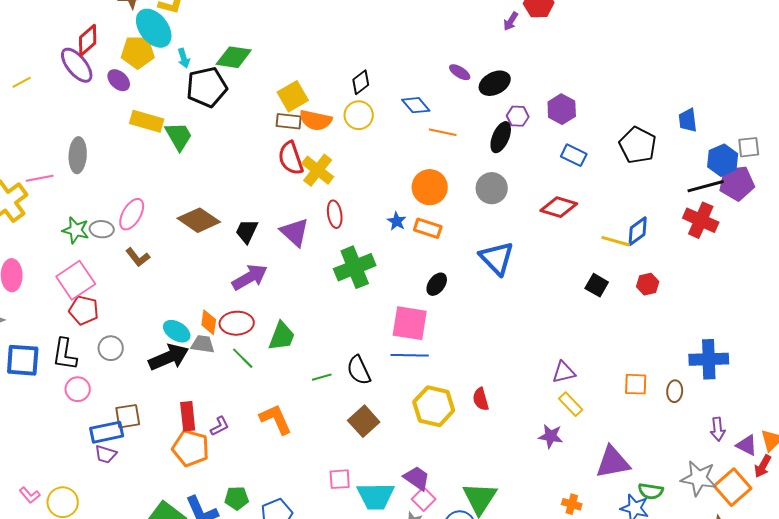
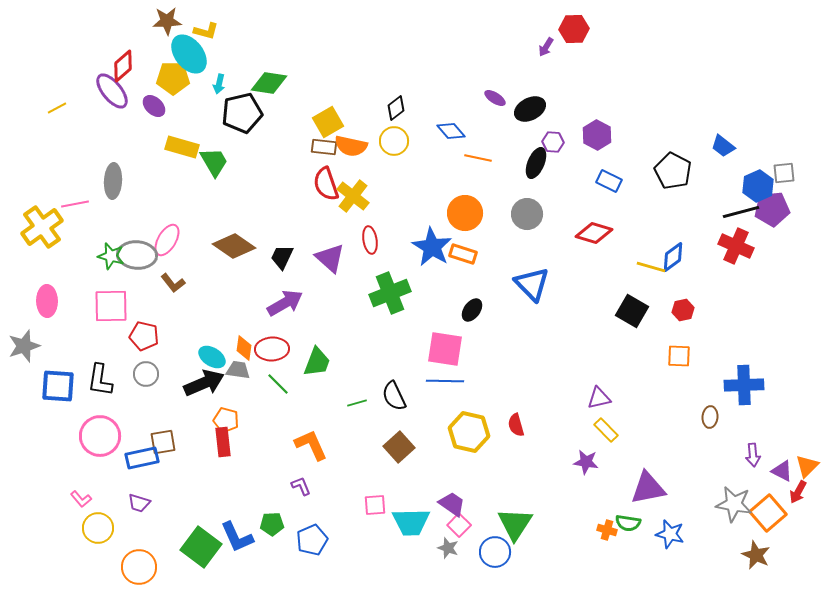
cyan arrow: (184, 58) -> (219, 84), turned 30
blue trapezoid: (688, 120) -> (723, 146), turned -45
blue star: (397, 221) -> (432, 247), size x2.0
gray ellipse: (102, 229) -> (137, 255), size x1.6
pink square: (76, 280) -> (111, 306), turned 33
black square: (597, 285) -> (632, 311), size x1.4
red pentagon: (84, 310) -> (144, 336), moved
orange square: (636, 384) -> (679, 356), moved
pink circle: (78, 389) -> (100, 436), moved, size x1.6
purple L-shape: (220, 426) -> (301, 486), moved, turned -85
orange pentagon: (191, 448) -> (226, 420), moved, size x0.7
purple trapezoid: (106, 454) -> (139, 503), moved
green semicircle: (651, 491) -> (628, 523), moved
pink L-shape: (30, 495) -> (81, 499), moved

